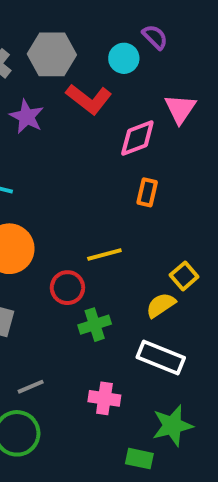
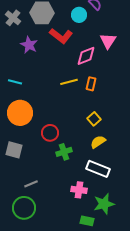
yellow line: (104, 255) -> (69, 82), moved
yellow square: (184, 276) -> (94, 119), moved
pink cross: (104, 398) -> (79, 190), moved

